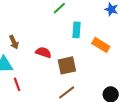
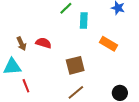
cyan rectangle: (76, 30) -> (84, 20), moved
red semicircle: (43, 52) -> (43, 43), moved

